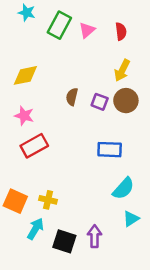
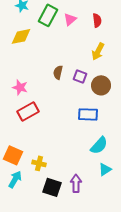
yellow diamond: (25, 75) -> (21, 36), moved
brown circle: (126, 101) -> (101, 85), moved
yellow cross: (48, 200) -> (39, 163), moved
cyan arrow: (35, 229) -> (15, 179), moved

